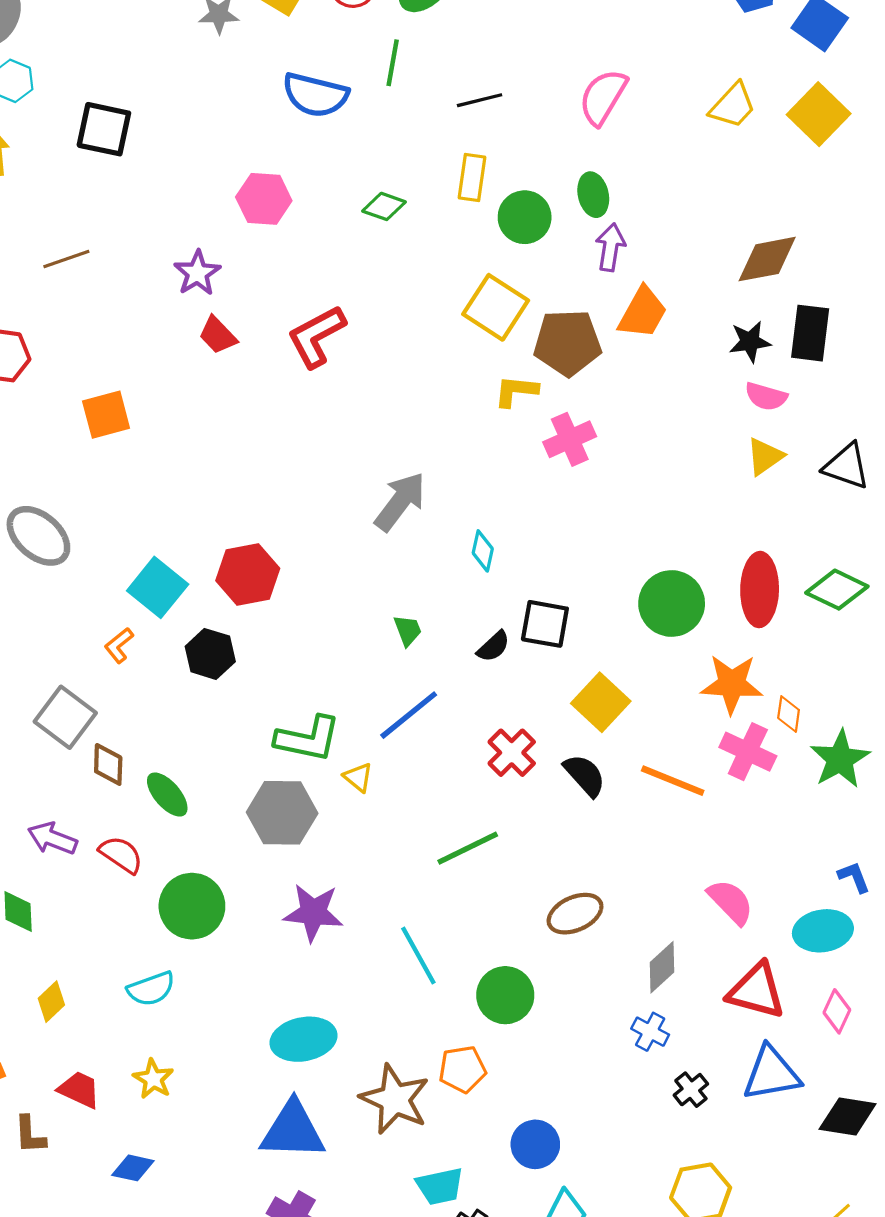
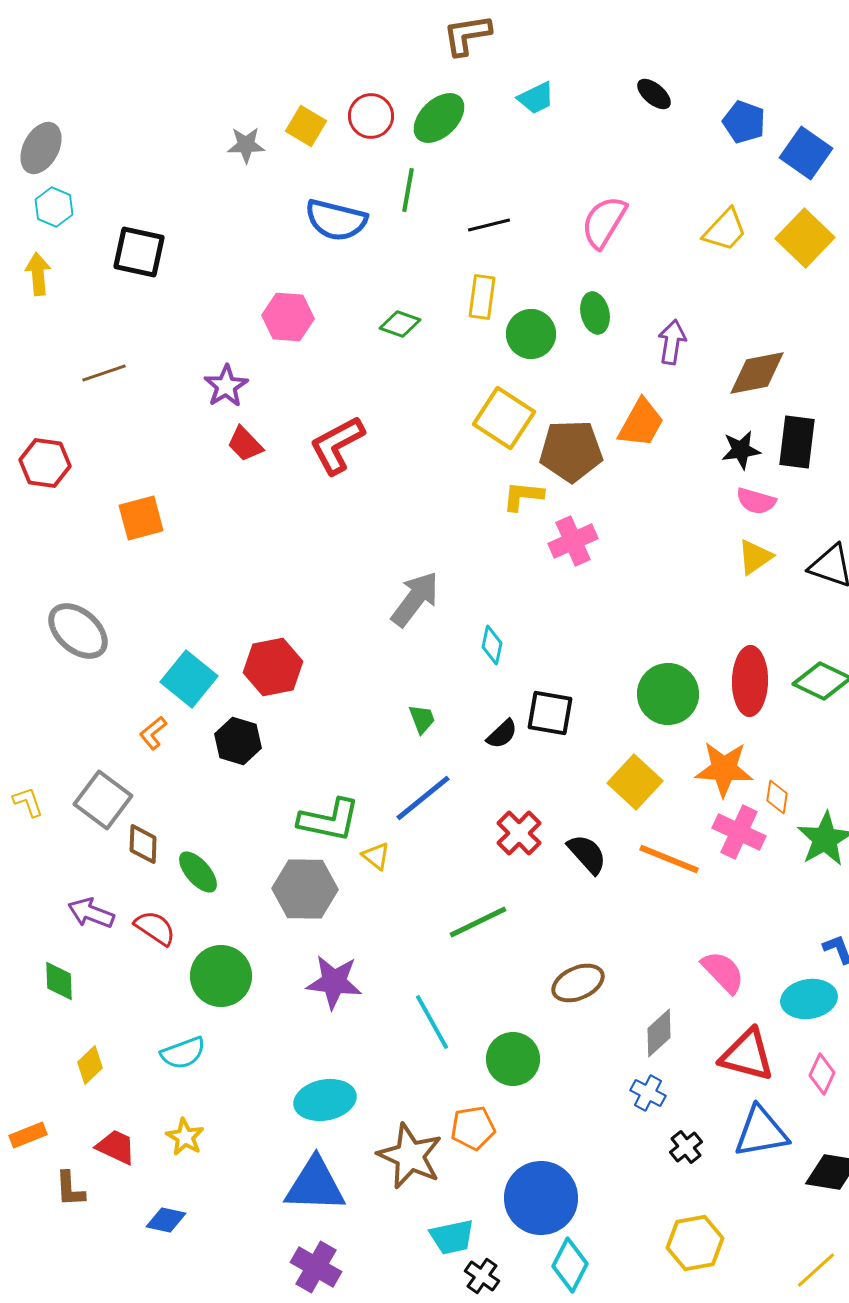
purple arrow: (610, 247) -> (672, 342), moved
yellow square: (601, 702) -> (635, 782), moved
blue circle: (535, 1144) -> (541, 1198), size x1.6

